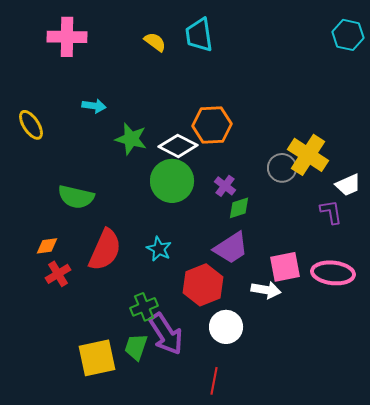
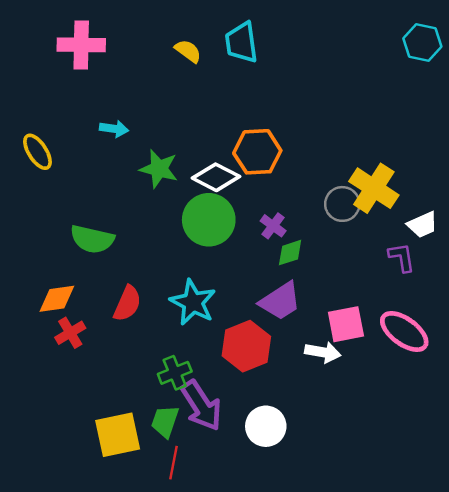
orange diamond: (47, 246) -> (57, 299), size x1.4
cyan star: (159, 249) -> (193, 302), size x1.5
red semicircle: (105, 250) -> (127, 304), size x0.7
pink ellipse: (333, 273) -> (404, 331), turned 30
white circle: (226, 327) -> (266, 426), moved
red line: (214, 381) -> (173, 463), moved

